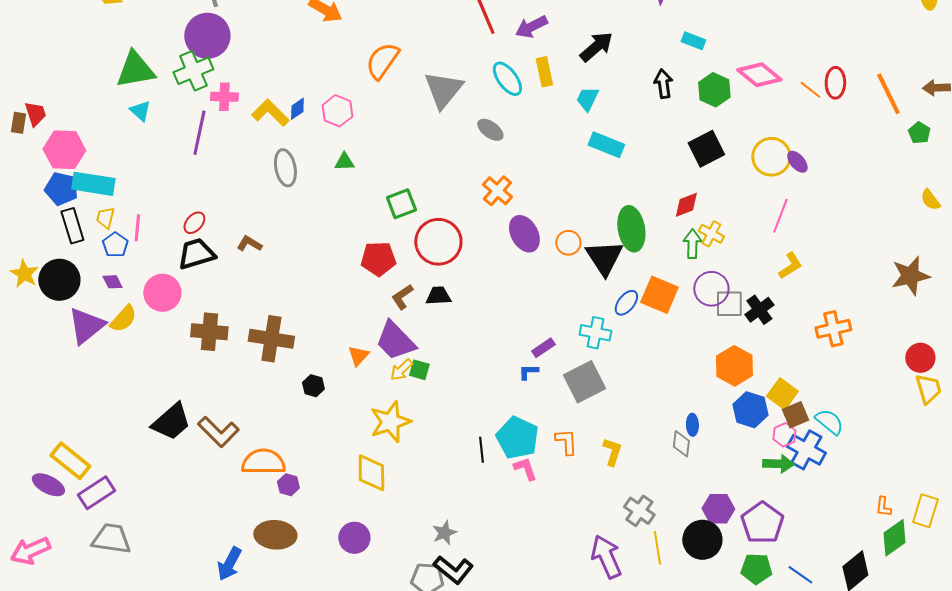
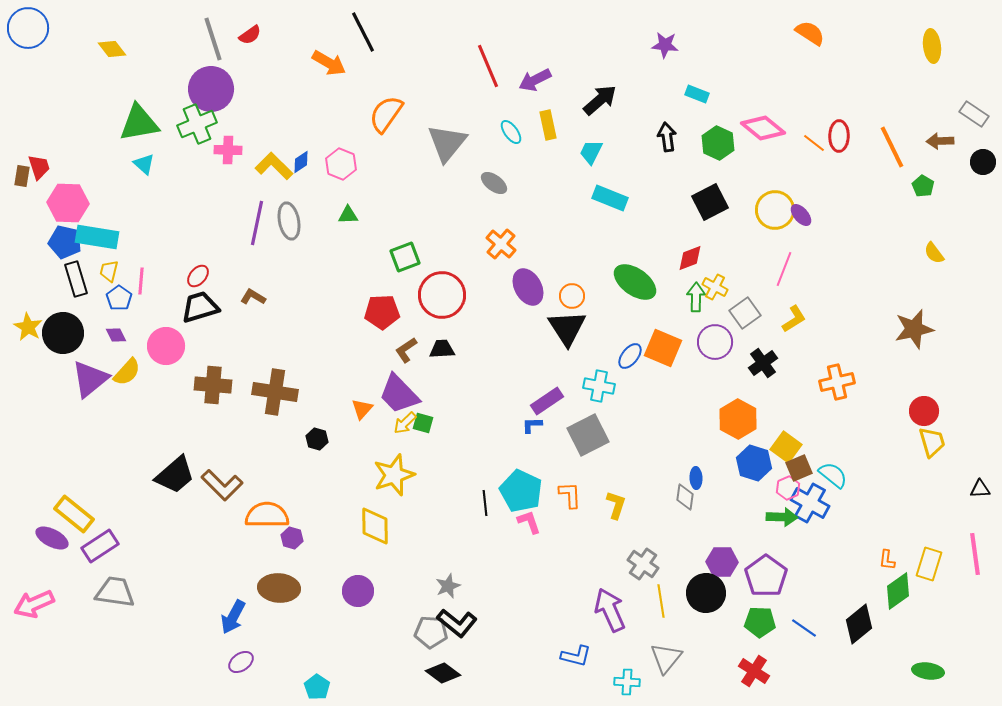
cyan ellipse: (507, 79) -> (511, 132), size x0.7
purple line: (199, 133) -> (257, 223), moved
green ellipse: (631, 229) -> (635, 282), turned -45
black triangle: (604, 258) -> (567, 328), moved
gray square: (729, 304) -> (745, 313), moved, turned -36
purple rectangle: (543, 348) -> (547, 401), size x1.4

